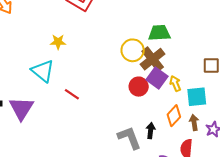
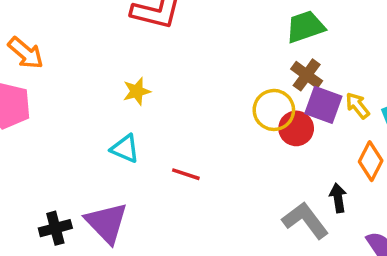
yellow circle: (133, 50) -> (274, 110), moved
brown cross: (153, 59) -> (307, 75), size x0.7
cyan triangle: (43, 71) -> (125, 149), size x0.7

